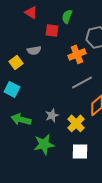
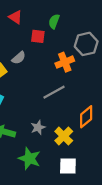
gray semicircle: (34, 50) -> (19, 58), turned -32
gray line: (82, 82) -> (54, 92), moved
green star: (44, 144) -> (29, 159), turned 30

